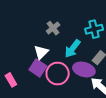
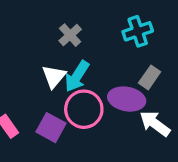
cyan arrow: (72, 49) -> (77, 76), moved
purple square: (38, 68) -> (51, 128), moved

